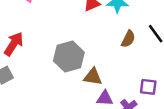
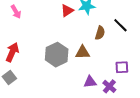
brown triangle: (93, 77) -> (83, 52), moved

